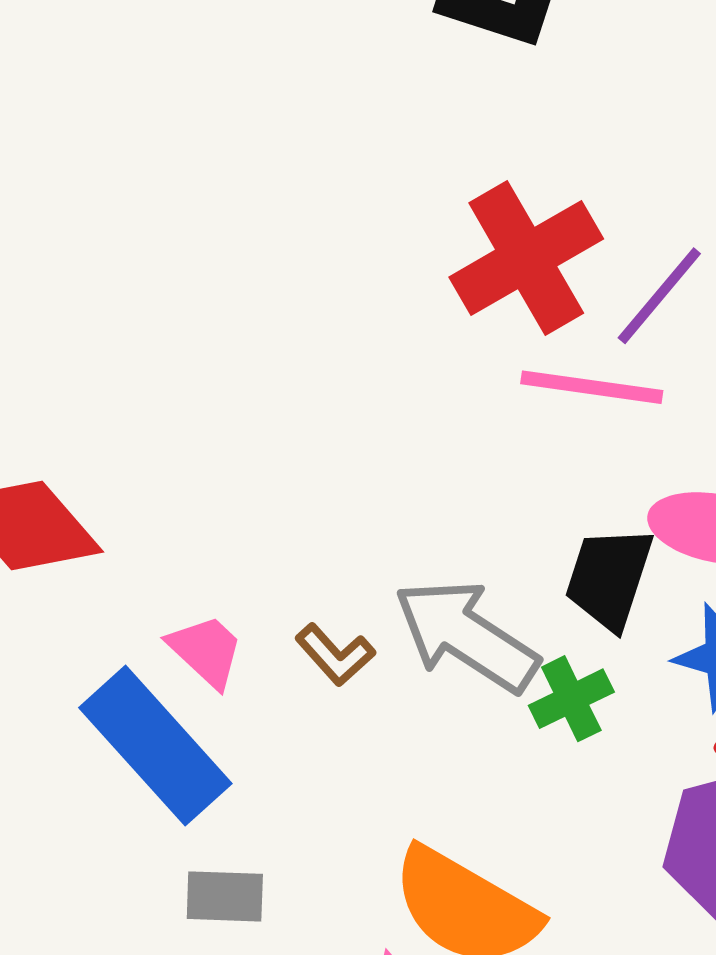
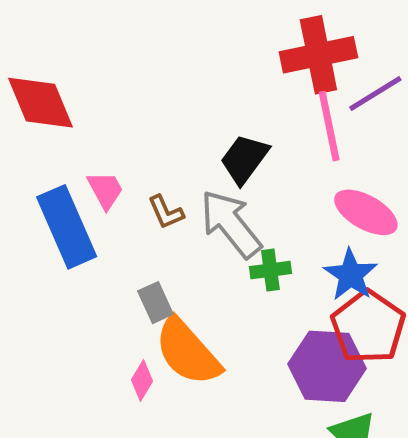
pink line: (592, 387) -> (329, 126), turned 52
black trapezoid: (609, 578) -> (244, 159), moved
gray rectangle: (225, 896) -> (155, 303), moved, turned 45

